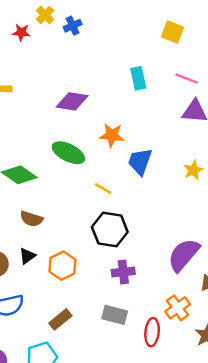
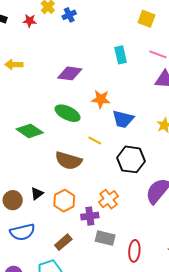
blue trapezoid: (140, 162) -> (123, 119), turned -95
brown semicircle: (32, 219) -> (68, 161), moved, size x1.5
black hexagon: (110, 229) -> (131, 159), moved
purple cross: (123, 272) -> (90, 216), moved
orange cross: (178, 308) -> (109, 199), moved

